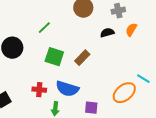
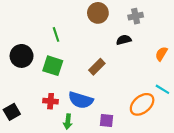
green line: (44, 28) -> (56, 34), turned -64
orange semicircle: (131, 30) -> (161, 54), moved
green square: (54, 57) -> (53, 66), moved

